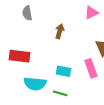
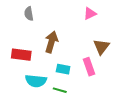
brown arrow: (60, 31) -> (51, 42), moved, size x1.5

